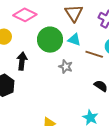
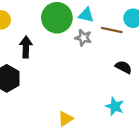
gray star: (66, 67) -> (83, 38), moved

